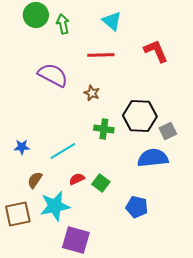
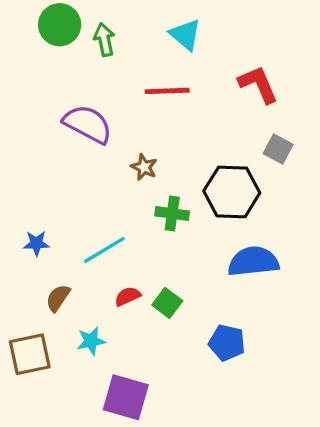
brown star: (92, 93) -> (144, 167), moved
gray square: (168, 131) -> (278, 149), moved, turned -36
cyan star: (55, 206) -> (91, 341), size x0.6

